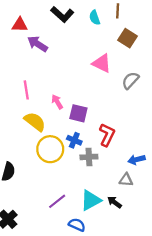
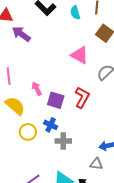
red L-shape: (107, 135) -> (82, 97), moved
yellow circle: (50, 149) -> (28, 132), size x0.7

